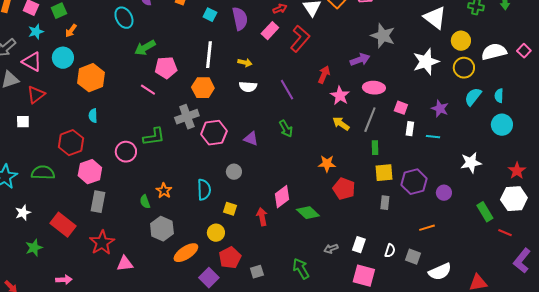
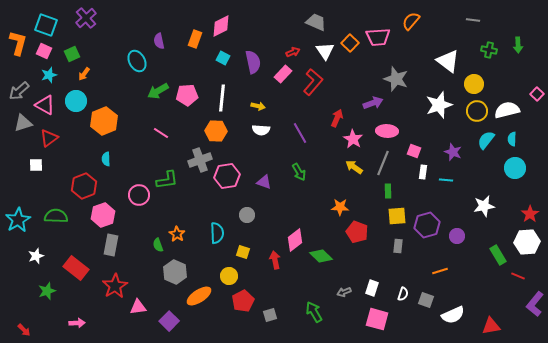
white semicircle: (494, 52) -> (507, 110), moved
pink pentagon: (166, 68) -> (187, 95), moved
purple square: (209, 278) -> (169, 321), moved

